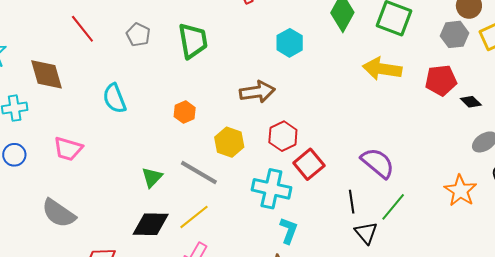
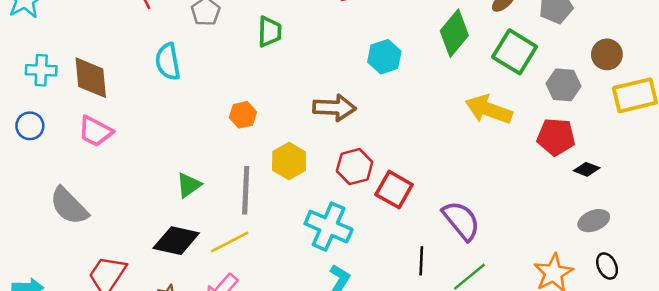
gray hexagon: (455, 34) -> (563, 85), moved
green trapezoid: (193, 41) -> (270, 32), size x0.7
brown diamond: (46, 74) -> (91, 78), moved
cyan semicircle: (114, 98) -> (168, 62), moved
black diamond: (471, 102) -> (587, 169), turned -35
red square: (309, 164) -> (394, 190), moved, turned -32
gray line: (199, 173) -> (246, 190), turned 51

